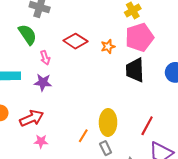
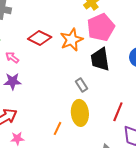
orange star: (108, 47) -> (72, 40), size x1.6
pink arrow: (45, 58) -> (12, 57), turned 152
gray rectangle: (106, 148) -> (82, 85), moved

